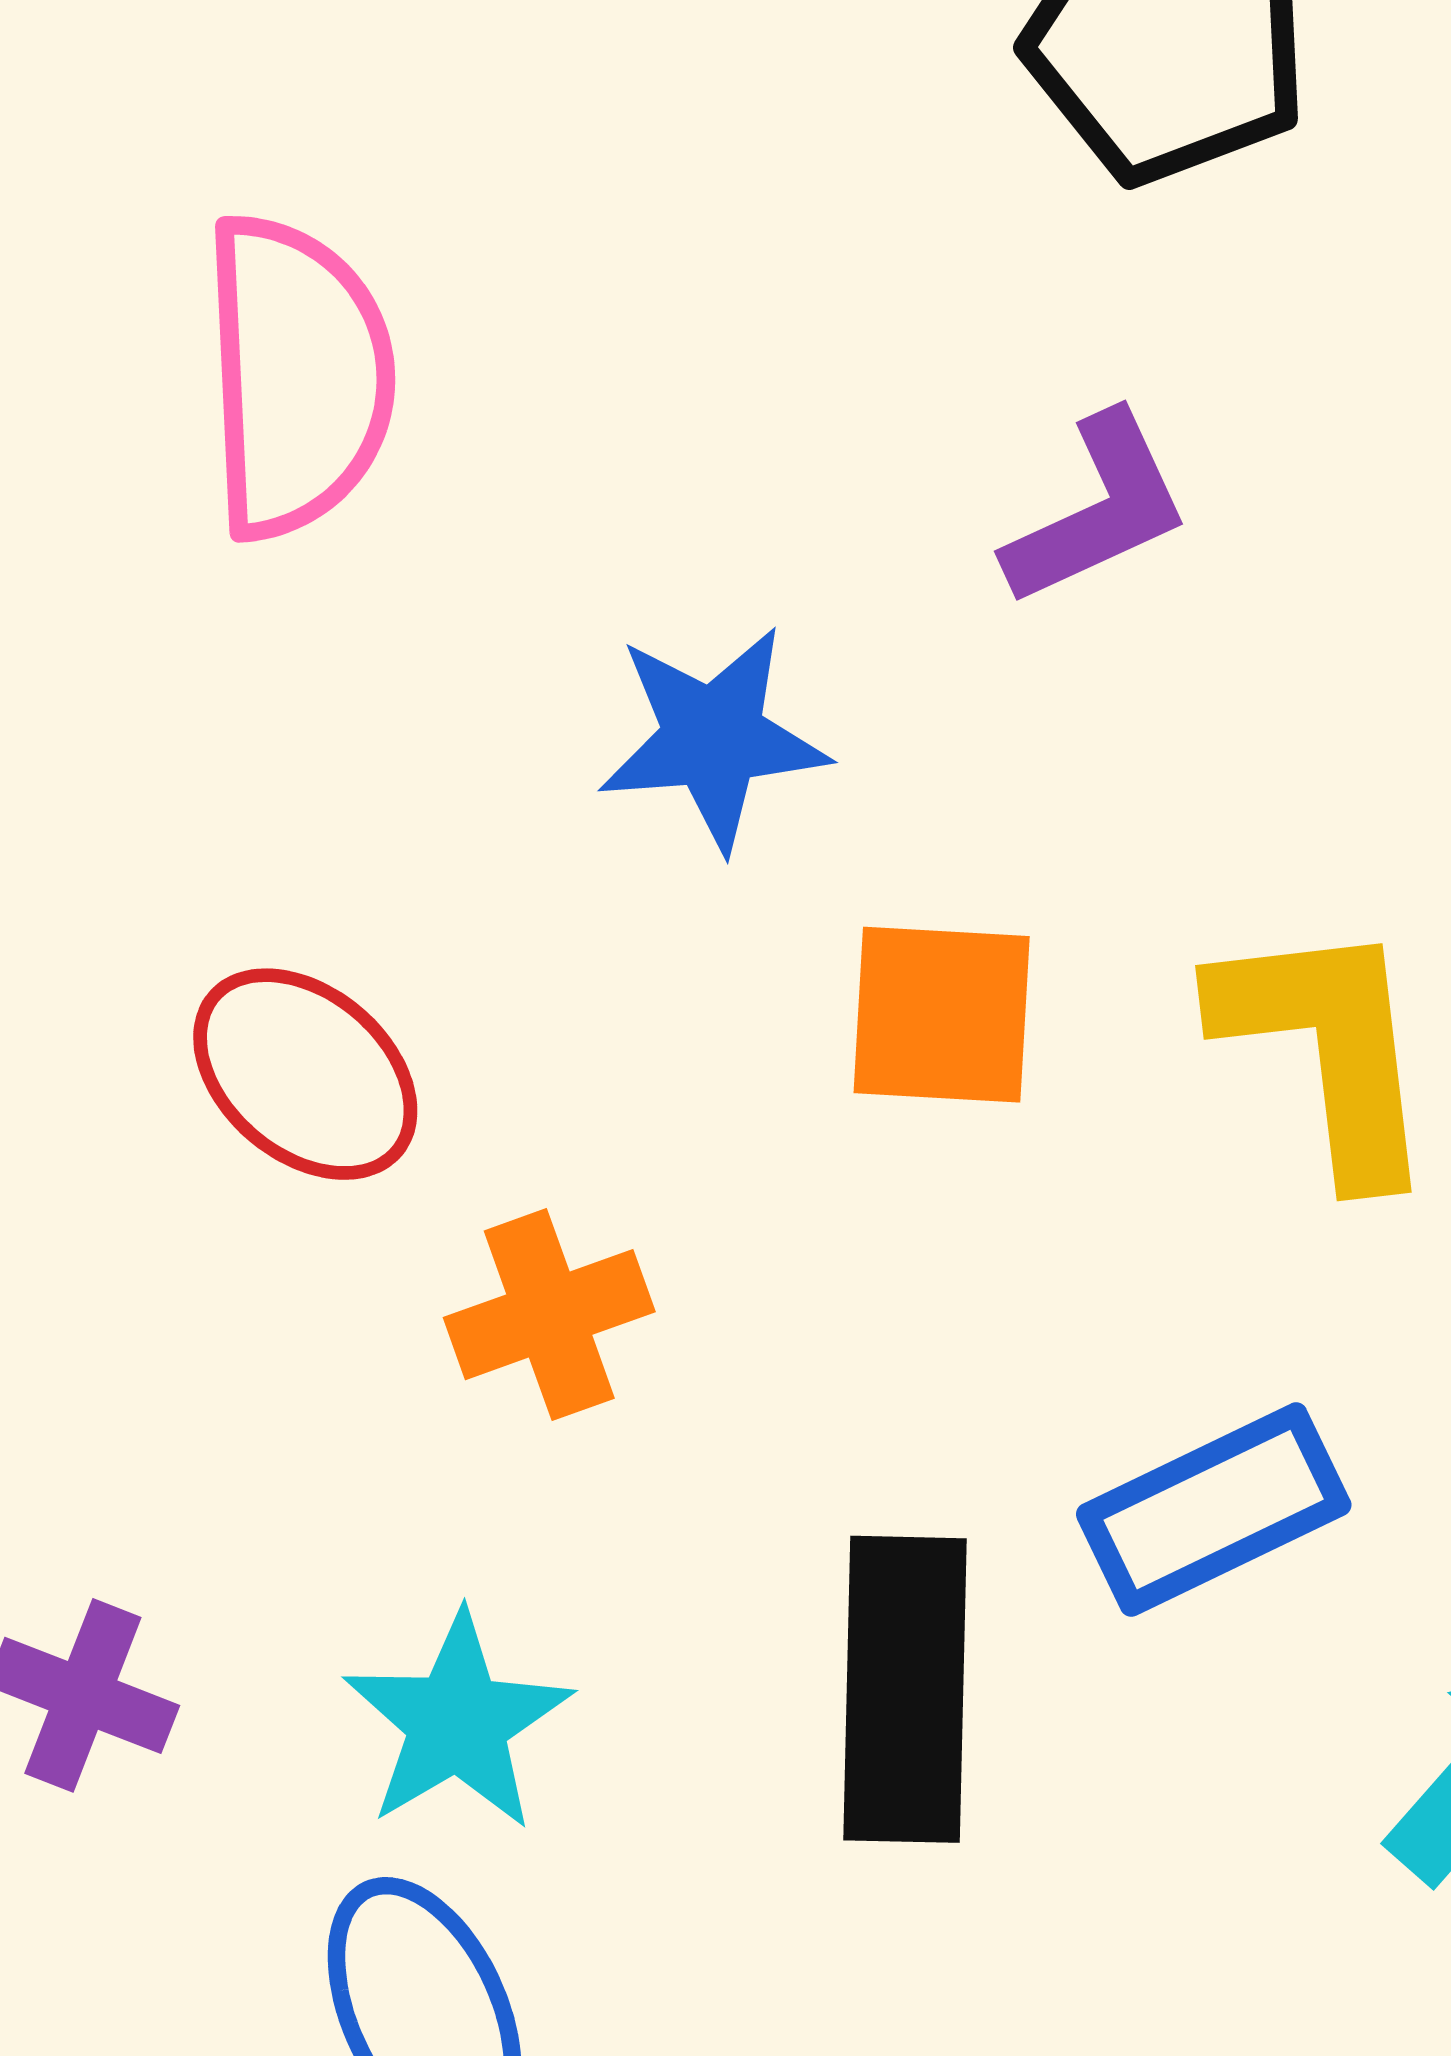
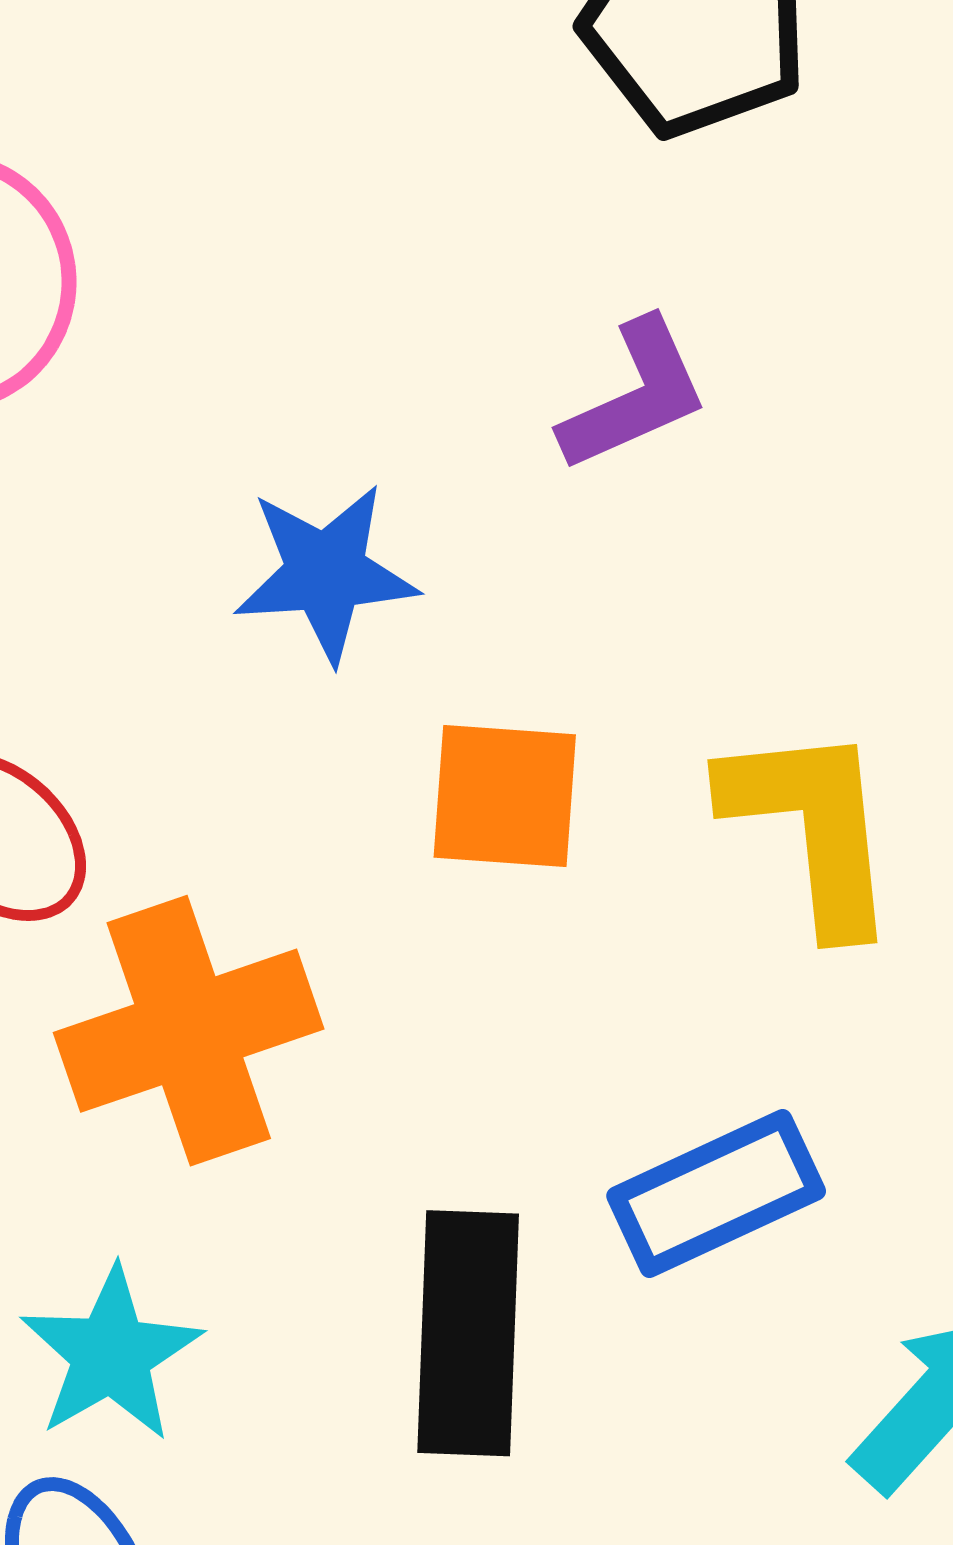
orange cross: (549, 1315) -> (189, 1031), size x1.6

